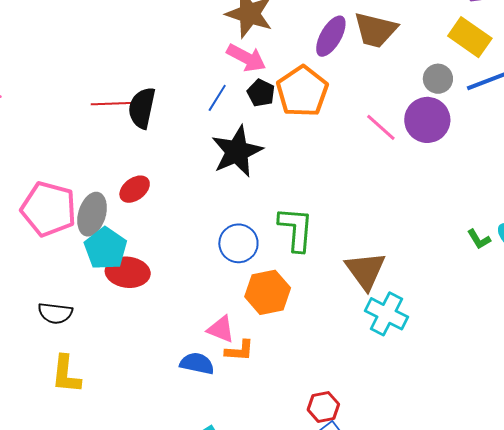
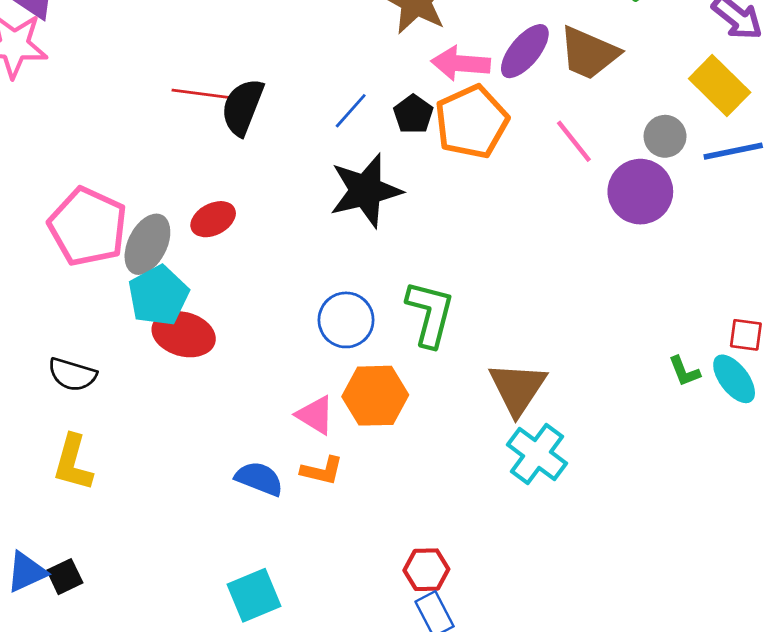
pink arrow: (246, 58) -> (461, 63), moved, turned 147
pink line: (381, 127) -> (574, 141), moved
pink triangle: (221, 329) -> (315, 415), moved

